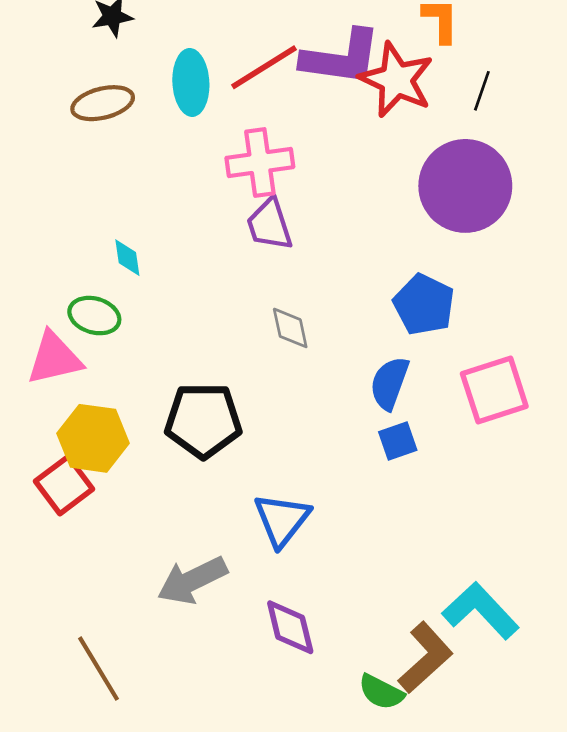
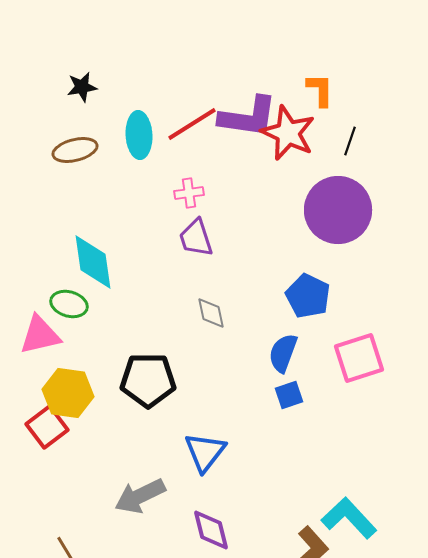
pink cross: (260, 162) -> (189, 193), size x0.6
cyan diamond: (127, 258) -> (93, 262), size x2.0

